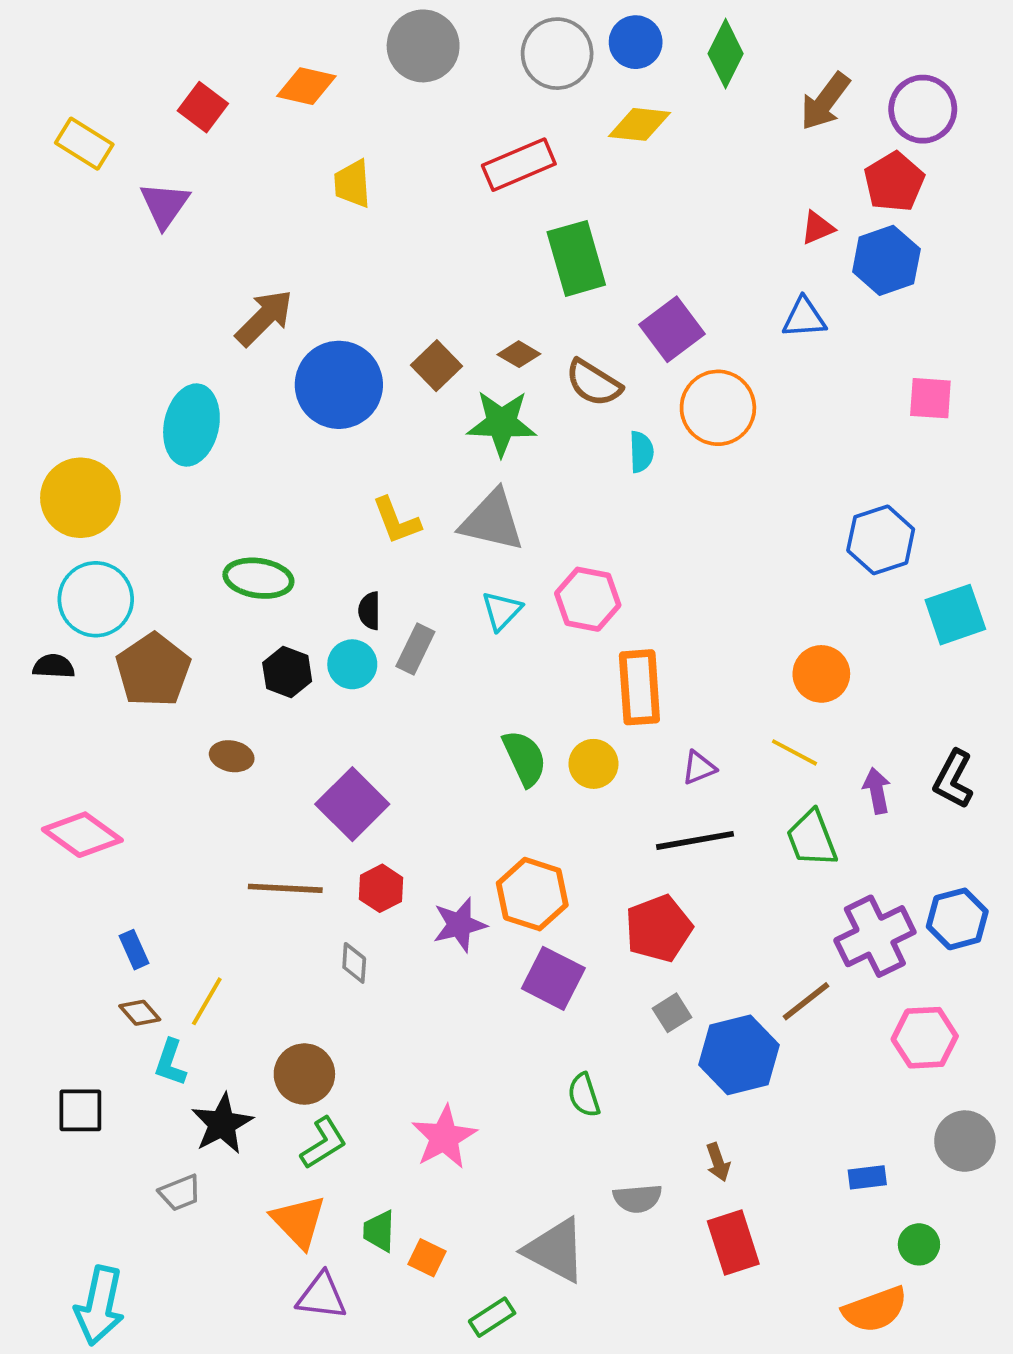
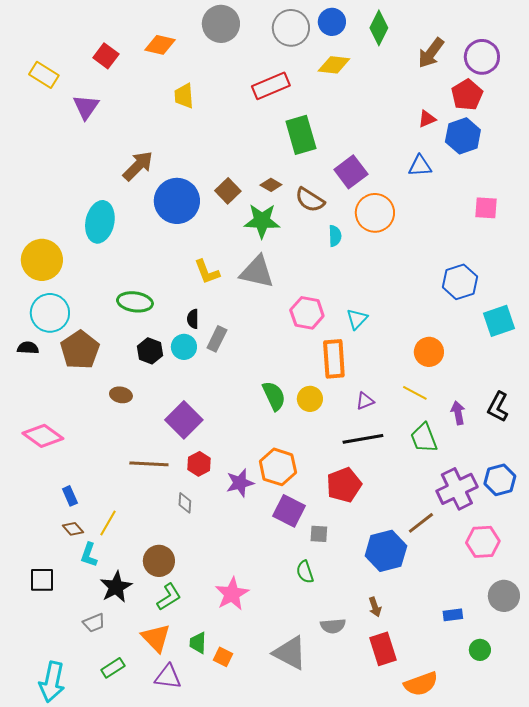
cyan triangle: (502, 611) -> (357, 319), moved
gray square: (672, 1013) -> (319, 534), moved, turned 36
orange semicircle: (875, 1310) -> (421, 684), moved
green rectangle: (492, 1317) -> (113, 668), moved

